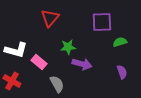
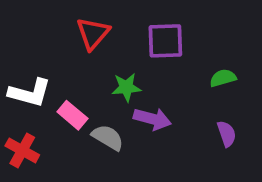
purple square: (102, 22) -> (165, 41), moved
gray semicircle: (57, 84) -> (108, 137), moved, turned -30

